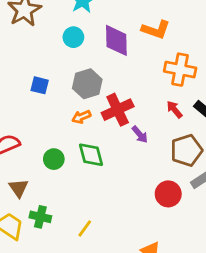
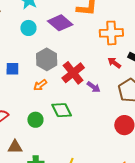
purple diamond: (116, 40) -> (60, 23), turned -35
orange arrow: (81, 117) -> (40, 85), moved
brown triangle: (19, 188) -> (15, 147), turned -42

